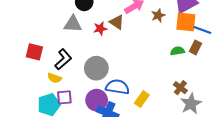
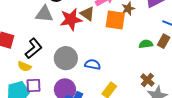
orange square: (186, 22) -> (115, 20), moved
red star: (100, 29) -> (71, 19), size x1.6
blue semicircle: (117, 87) -> (93, 64), moved, size x0.7

